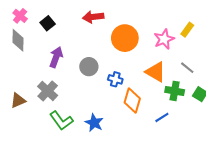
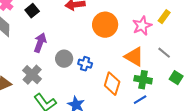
gray circle: (89, 67) -> (64, 59), moved
blue cross: (115, 79) -> (85, 64), moved
green cross: (175, 91) -> (143, 80), moved

